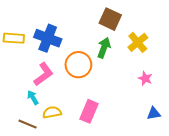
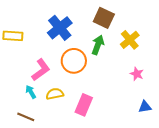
blue cross: (48, 38) -> (60, 28), moved, turned 30
yellow semicircle: (52, 112) -> (55, 94), moved

